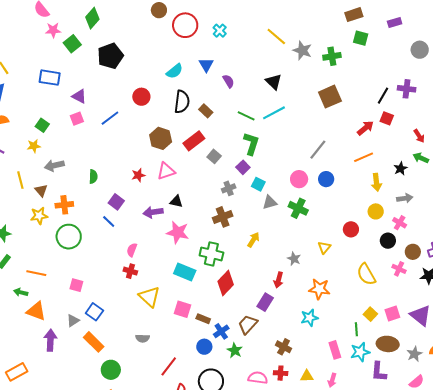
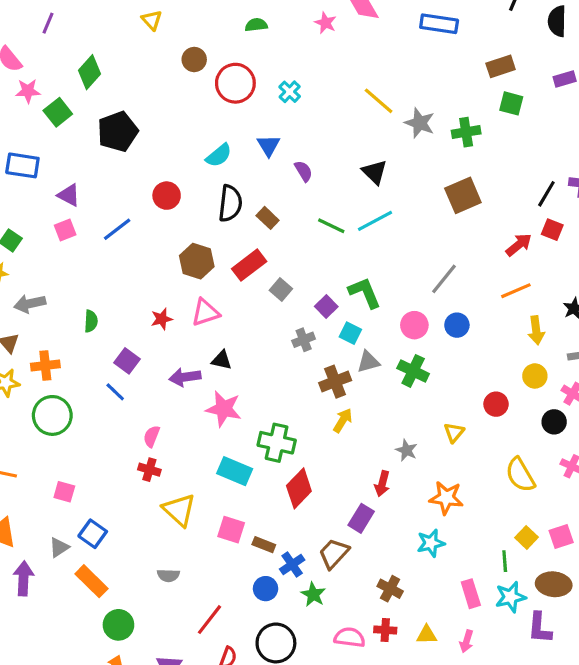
green L-shape: (251, 144) -> (365, 293), moved, turned -40
brown cross: (223, 217) -> (335, 382), moved

